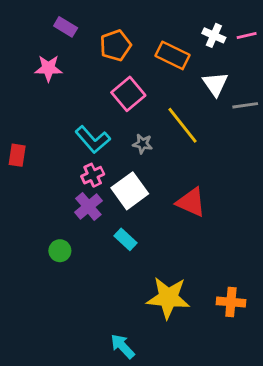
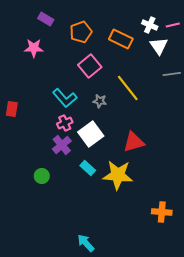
white triangle: (215, 84) -> (159, 46), moved
red triangle: (191, 202) -> (134, 142), turned -40
yellow star: (168, 298) -> (118, 175), moved

